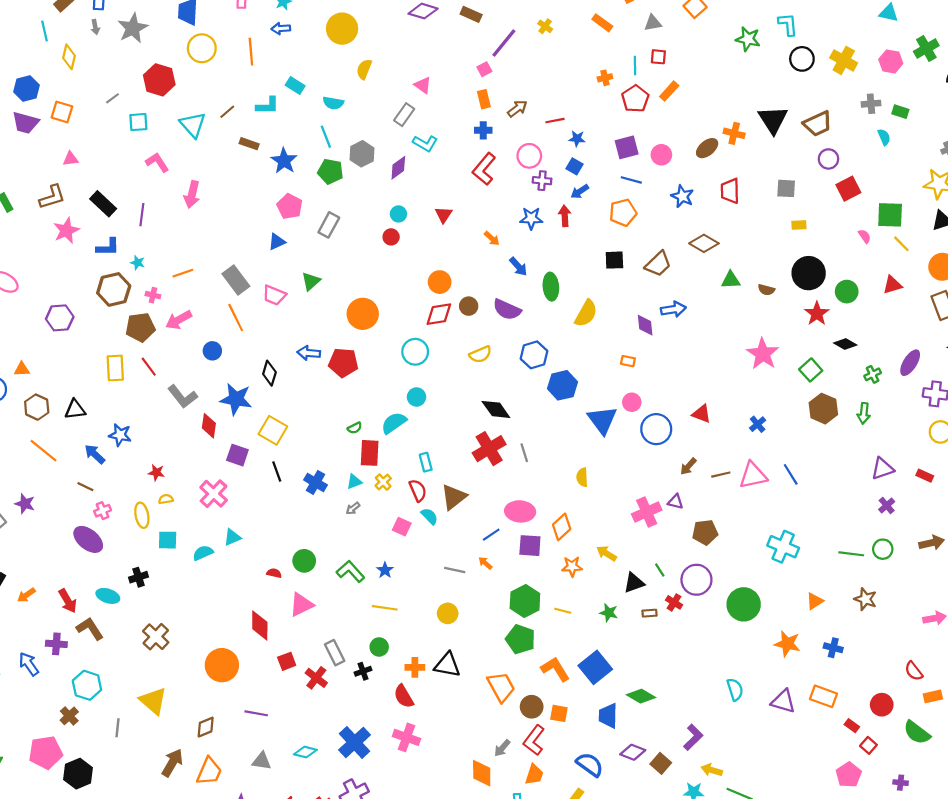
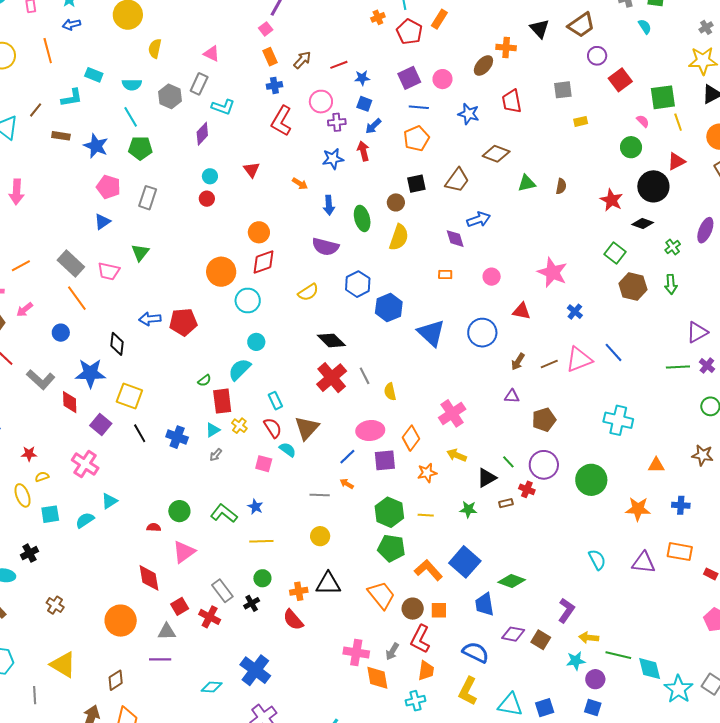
black triangle: (773, 120) -> (540, 29), size x0.7
gray hexagon: (362, 154) -> (170, 96), moved
yellow line: (901, 244) -> (678, 122), turned 36
blue arrow: (518, 267) -> (329, 205), turned 48
black circle: (809, 273) -> (653, 186), moved
brown semicircle: (766, 290) -> (561, 186), turned -84
green circle: (847, 292) -> (631, 147), moved
brown circle: (469, 306) -> (396, 202), moved
orange circle: (363, 314) -> (221, 272), moved
pink arrow: (179, 320) -> (25, 310), size x0.7
pink star: (763, 354) -> (552, 272), moved
pink circle: (632, 402) -> (492, 277), moved
purple square: (237, 455) -> (101, 425), turned 30
yellow semicircle: (582, 477) -> (390, 392), moved
pink cross: (647, 512) -> (452, 413), moved
green line: (851, 554) -> (678, 367), moved
orange triangle: (815, 601) -> (656, 465), turned 42
brown cross: (156, 637) -> (55, 605), size x0.7
pink cross: (407, 737) -> (356, 653), moved
gray triangle: (262, 761) -> (167, 632), moved

